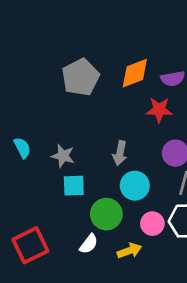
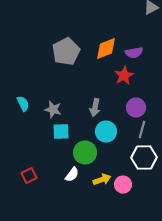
red star: (159, 110) -> (124, 76), turned -30
pink circle: (152, 224) -> (123, 185), moved
red square: (30, 245) -> (29, 176), size x0.6

